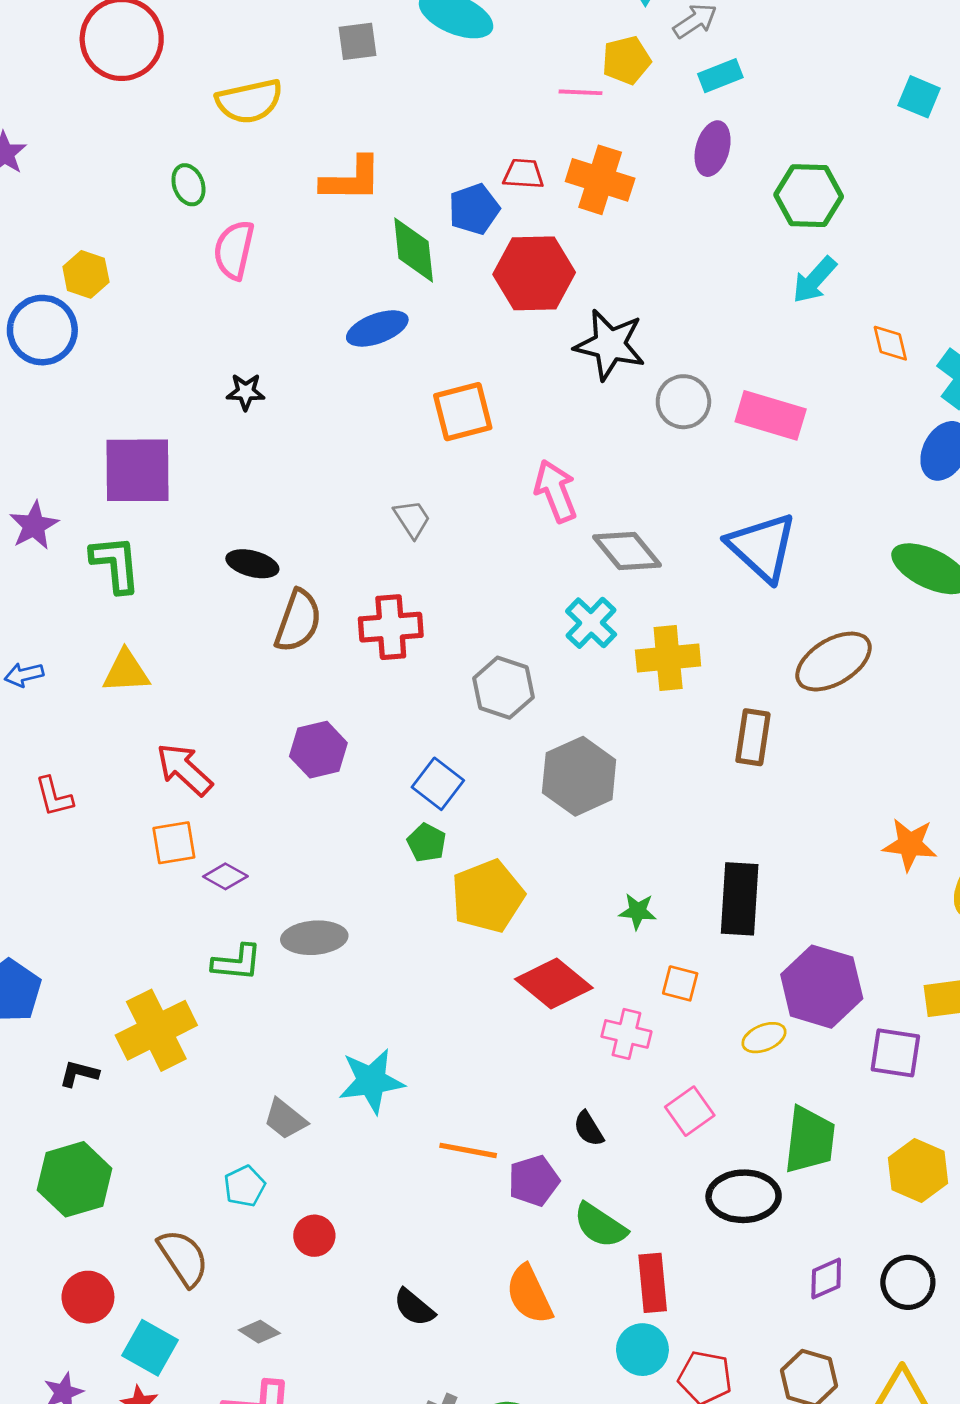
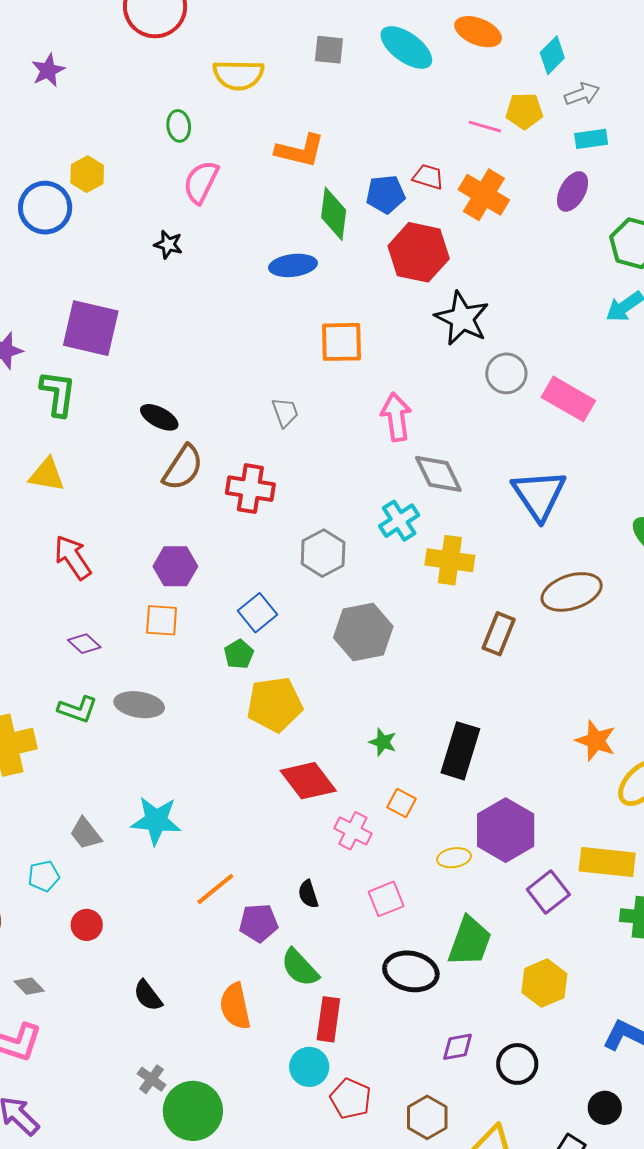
black star: (246, 392) -> (168, 244), moved
orange square: (174, 843) -> (162, 620), moved
purple square: (895, 1053) -> (548, 892), turned 30
orange line: (468, 1150) -> (215, 889), turned -63

